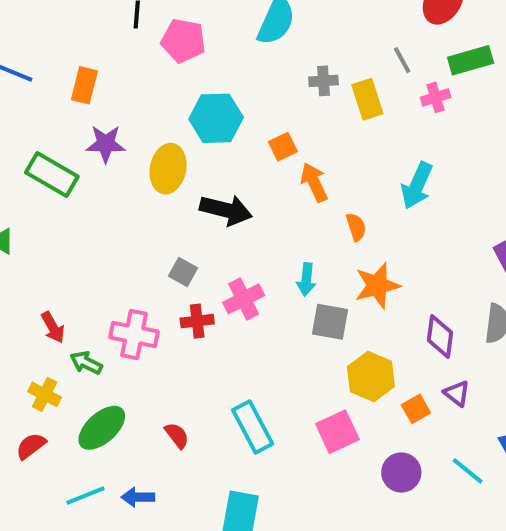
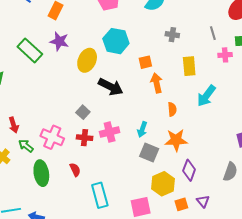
yellow rectangle: (367, 99) -> (189, 66), moved
purple diamond: (440, 336) -> (189, 170), moved
green ellipse: (102, 428) -> (41, 173), moved, turned -70
red semicircle: (177, 435) -> (75, 170), moved

